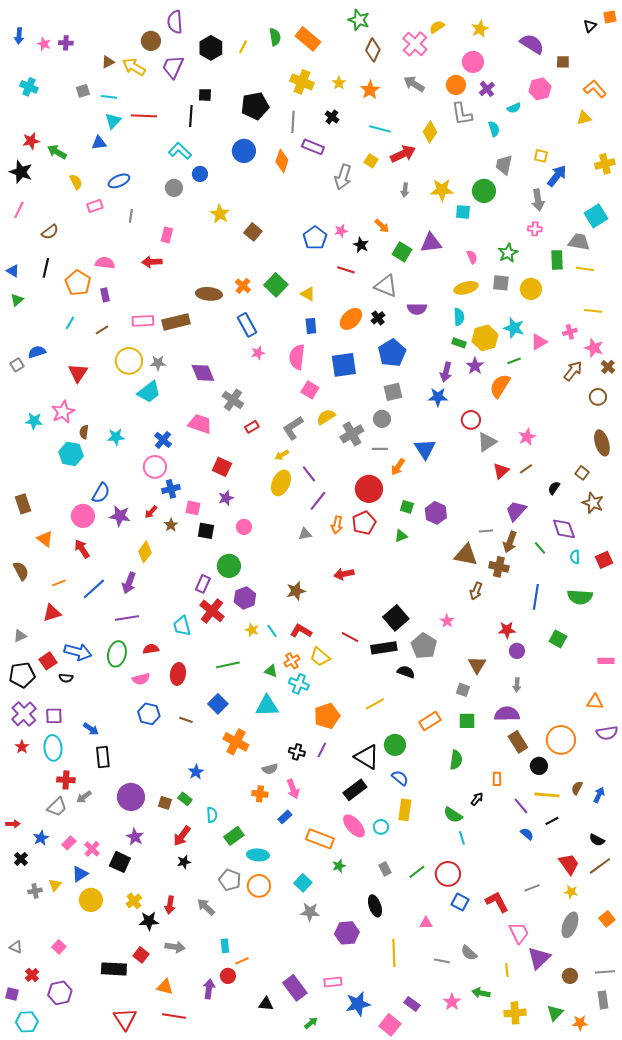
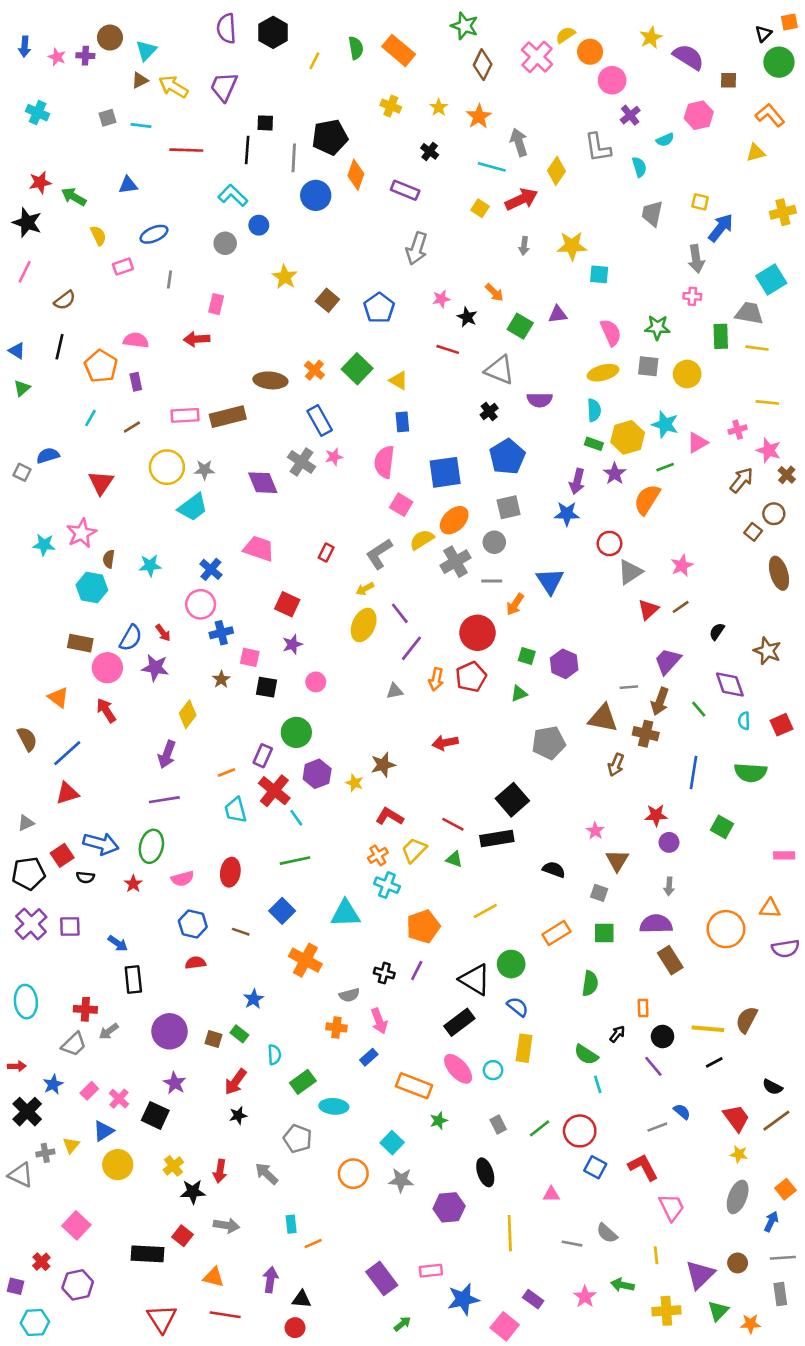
yellow star: (480, 29) -> (651, 38), moved
brown circle: (151, 41) -> (110, 38), moved
black hexagon: (211, 48) -> (273, 32), moved
yellow cross: (302, 82) -> (391, 106), size x0.7
gray arrow: (414, 84) -> (519, 142), moved, turned 40
orange circle: (456, 85) -> (590, 52), moved
cyan triangle: (113, 121) -> (146, 50), moved
gray line: (293, 122) -> (294, 158), moved
orange diamond: (282, 161) -> (356, 175), moved
gray arrow: (343, 177) -> (417, 248), moved
green circle: (484, 191) -> (779, 62), moved
blue pentagon: (315, 238) -> (379, 308), moved
purple triangle: (431, 243) -> (558, 314), size x0.7
green star: (508, 253) -> (657, 327), turned 30
pink semicircle: (472, 257) -> (611, 333), size x1.5
orange ellipse: (351, 319) -> (454, 520), moved
gray square: (17, 365) -> (22, 472), turned -32
gray cross: (233, 400) -> (302, 462), moved
red rectangle: (252, 427) -> (326, 553), turned -32
brown square: (582, 473) -> (753, 532), moved
brown rectangle: (23, 504) -> (80, 643), moved, turned -60
red arrow: (151, 512) -> (163, 633), moved, turned -80
orange line: (59, 583) -> (226, 773), moved
blue line: (94, 589) -> (67, 753), moved
pink star: (447, 621) -> (595, 831), moved
yellow star: (252, 630) -> (355, 783), moved
cyan line: (272, 631) -> (296, 818), moved
gray pentagon: (424, 646) -> (549, 743), moved, turned 30
red semicircle: (151, 649) -> (195, 963), moved
yellow trapezoid: (320, 657) -> (414, 850), turned 95
green triangle: (271, 671) -> (454, 859), moved
black semicircle: (406, 672) -> (554, 870), moved
orange circle: (561, 740) -> (726, 929), moved
red star: (22, 747) -> (133, 884), moved
cyan ellipse: (53, 748) -> (26, 1002), moved
black circle: (539, 766) -> (663, 1036), moved
brown semicircle: (577, 788) -> (747, 1020), size x1.5
blue arrow: (599, 795) -> (771, 1222), moved
purple line: (521, 806) -> (653, 1066), moved
blue semicircle: (527, 834) -> (682, 1112), moved
black cross: (21, 859) -> (27, 1112), size x1.6
orange circle: (259, 886) -> (353, 1174), moved
gray line: (532, 888) -> (657, 1127), moved
gray triangle: (16, 947) -> (21, 1175), moved, size x1.5
pink square: (59, 947) -> (76, 1225), size x1.5
purple triangle: (539, 958) -> (700, 1275), moved
red circle: (228, 976) -> (295, 1328), moved
black triangle: (266, 1004) -> (302, 1299), moved

